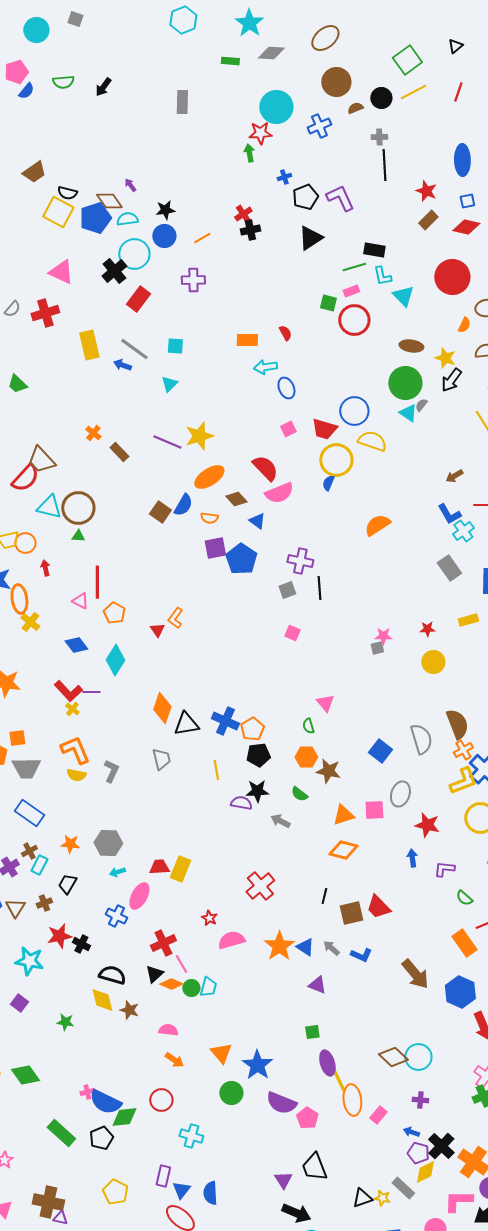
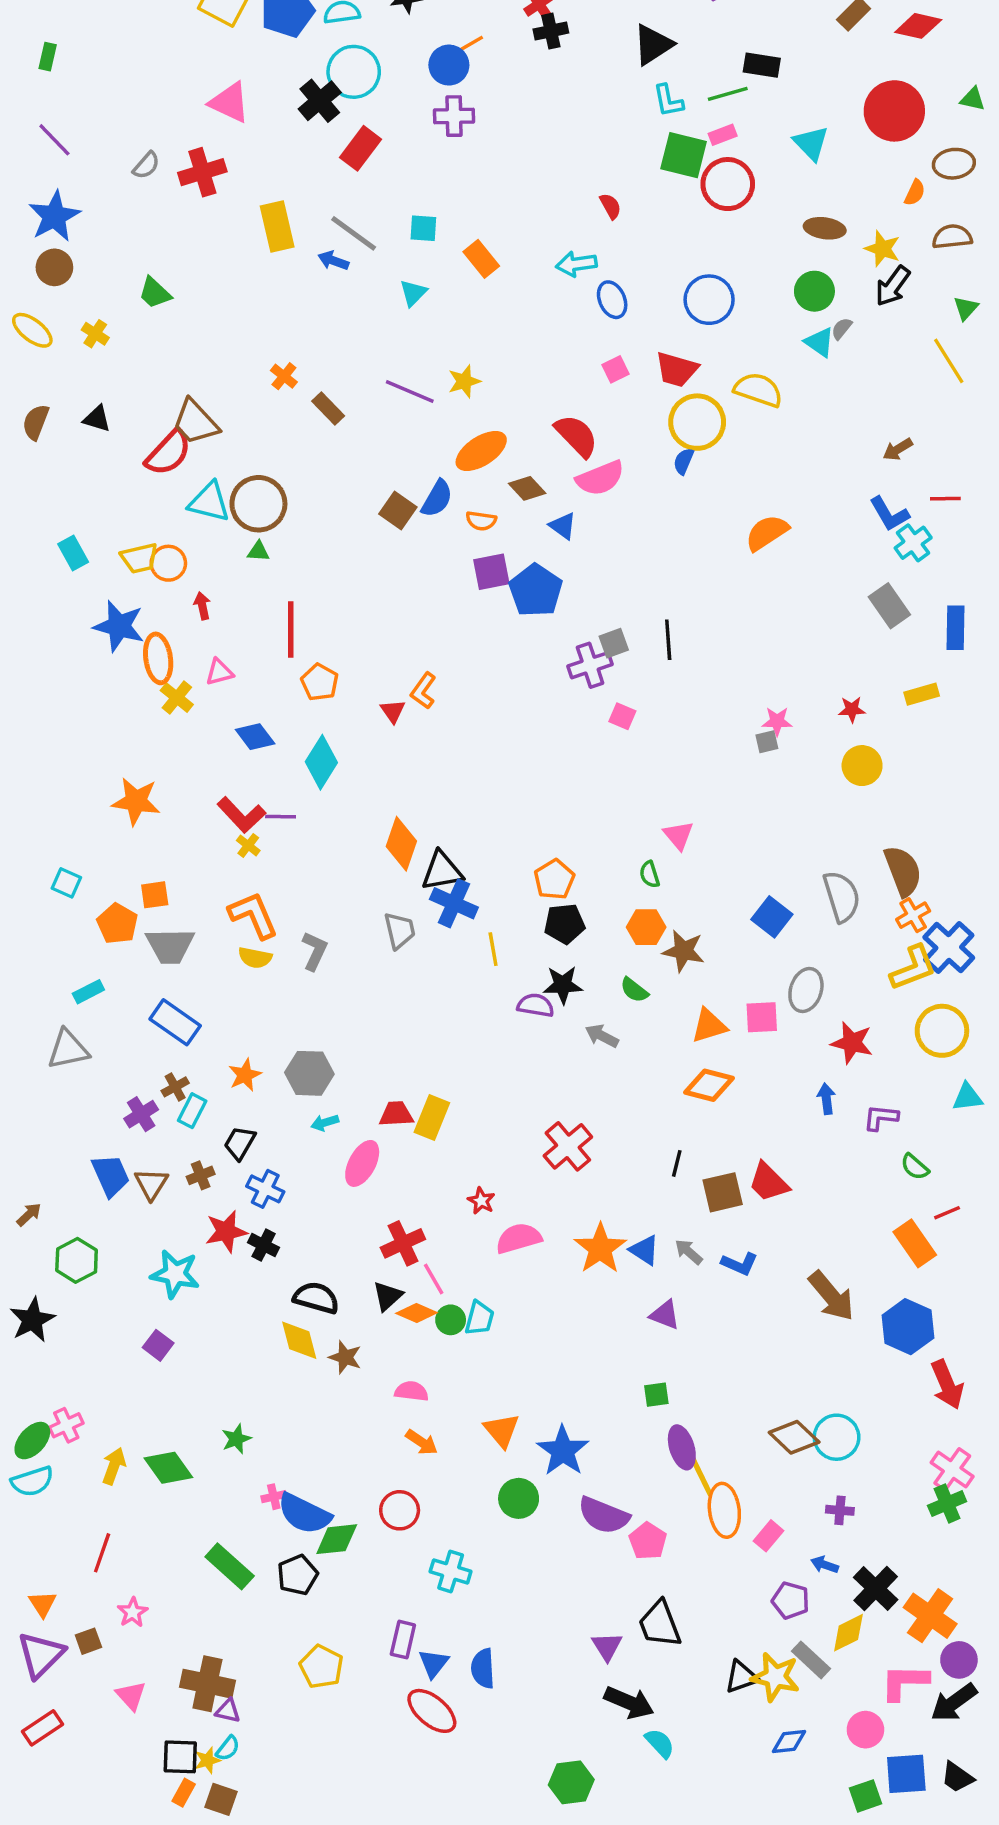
blue circle: (164, 236) -> (449, 65), moved
cyan L-shape: (382, 276) -> (668, 101), moved
green square: (328, 303) -> (684, 155), size x1.6
orange rectangle: (247, 340) -> (481, 259), moved, turned 50
green circle: (405, 383) -> (814, 291), size x0.7
blue circle: (354, 411) -> (709, 300), moved
yellow star: (199, 436) -> (464, 381), size x0.7
purple cross: (300, 561) -> (590, 665), moved, turned -30
pink triangle: (80, 601) -> (219, 672), moved, turned -42
blue cross: (225, 721) -> (454, 903), moved
orange star: (70, 844) -> (245, 1075), turned -30
blue cross: (116, 916) -> (265, 1189), moved
green star: (65, 1022) -> (236, 1439), moved, turned -30
purple pentagon: (418, 1153) -> (791, 1600), moved
yellow star: (382, 1198) -> (775, 1677), size x1.8

